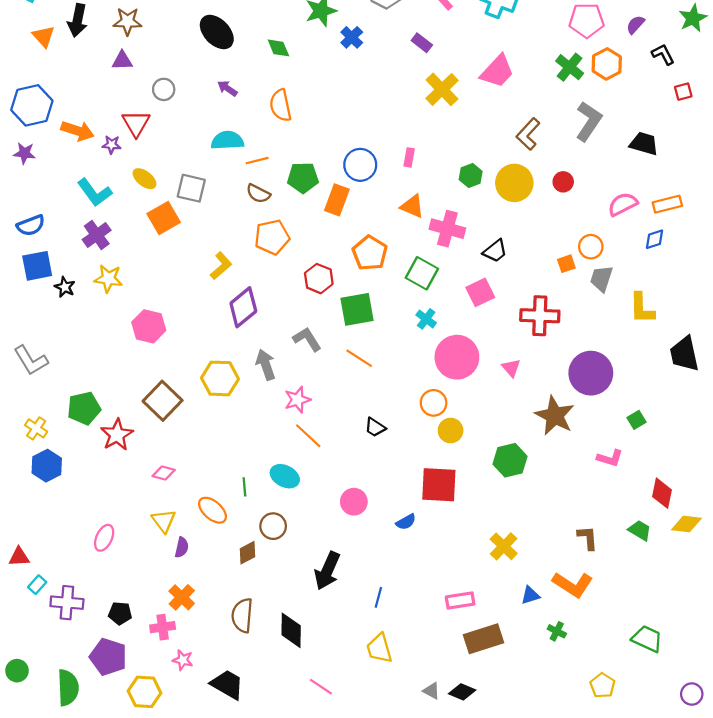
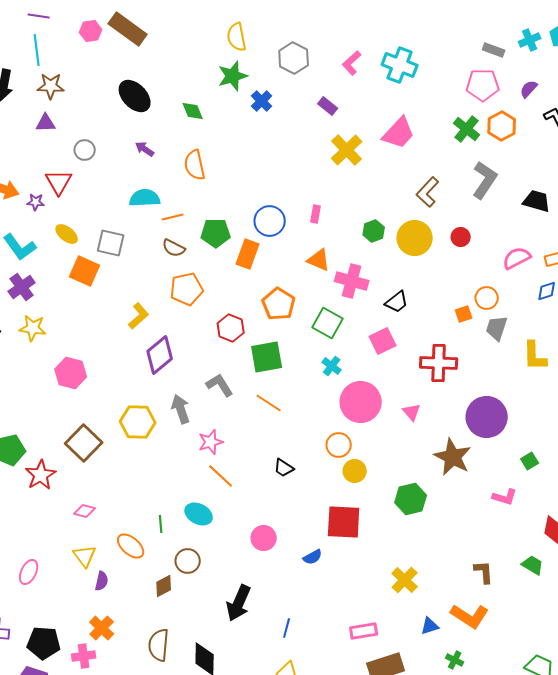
orange square: (164, 218) -> (85, 271), turned -36
black pentagon: (120, 613) -> (44, 643), size x1.5

